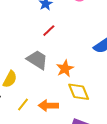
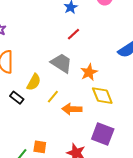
yellow line: (23, 104) -> (53, 97), moved

